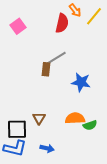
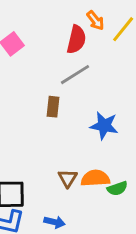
gray line: (56, 58) -> (75, 75), moved
brown triangle: (39, 118) -> (68, 178), moved

